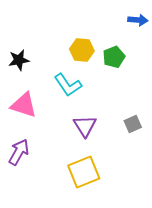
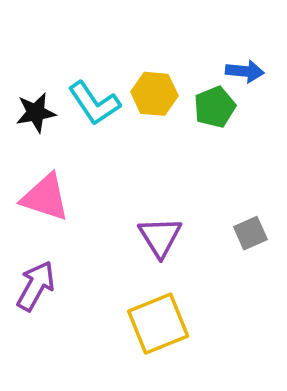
blue arrow: (138, 20) -> (245, 71), moved
cyan L-shape: (68, 85) -> (94, 103), moved

